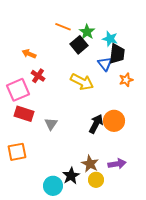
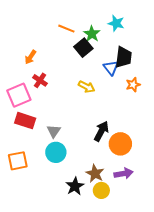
cyan star: (110, 39) -> (116, 23), moved
orange arrow: (29, 54) -> (30, 57), turned -80
yellow arrow: (82, 82) -> (87, 87), size x0.7
orange circle: (114, 121) -> (120, 144), moved
cyan circle: (53, 186) -> (56, 152), moved

